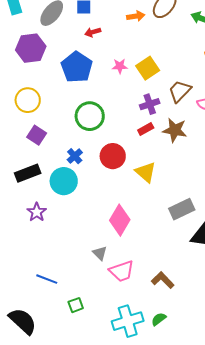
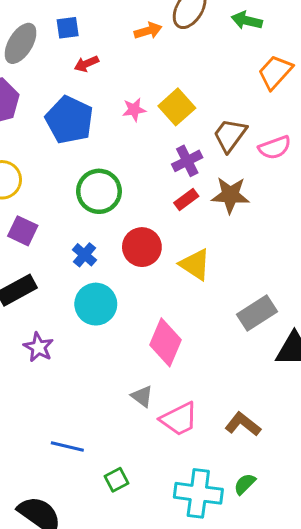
cyan circle: (64, 181) -> (96, 304), moved
cyan cross: (128, 321) -> (198, 493), turned 32

